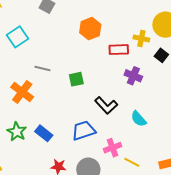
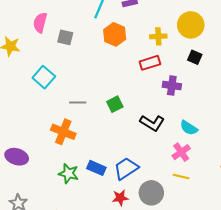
orange hexagon: (90, 29) -> (115, 34), moved
yellow cross: (141, 38) -> (158, 36), moved
blue trapezoid: (84, 131) -> (126, 168), moved
pink cross: (113, 148) -> (181, 152), moved
yellow line: (132, 162) -> (181, 176), moved

